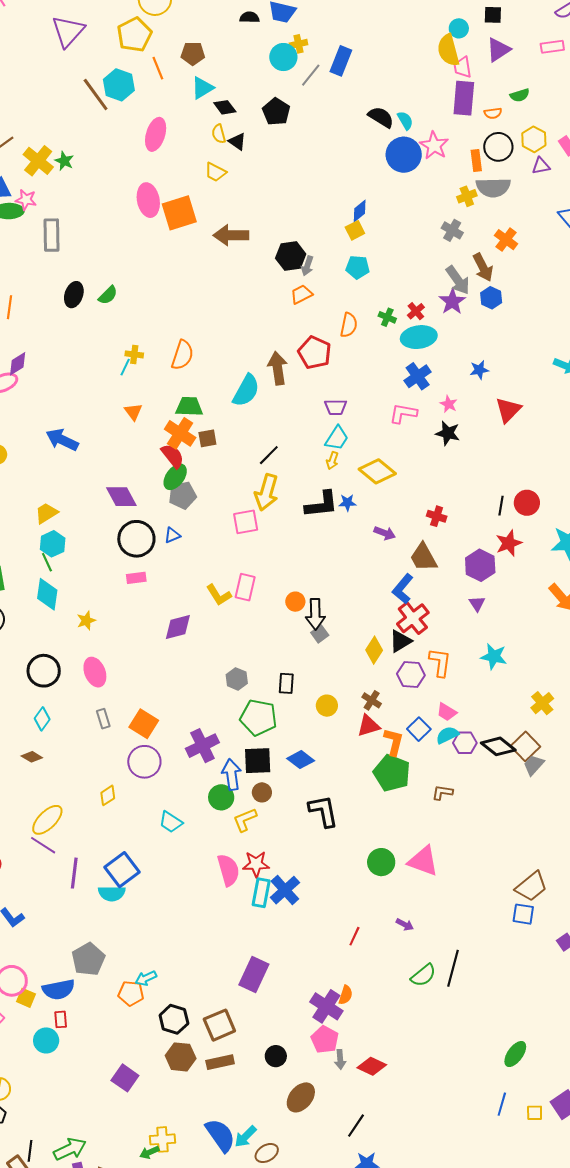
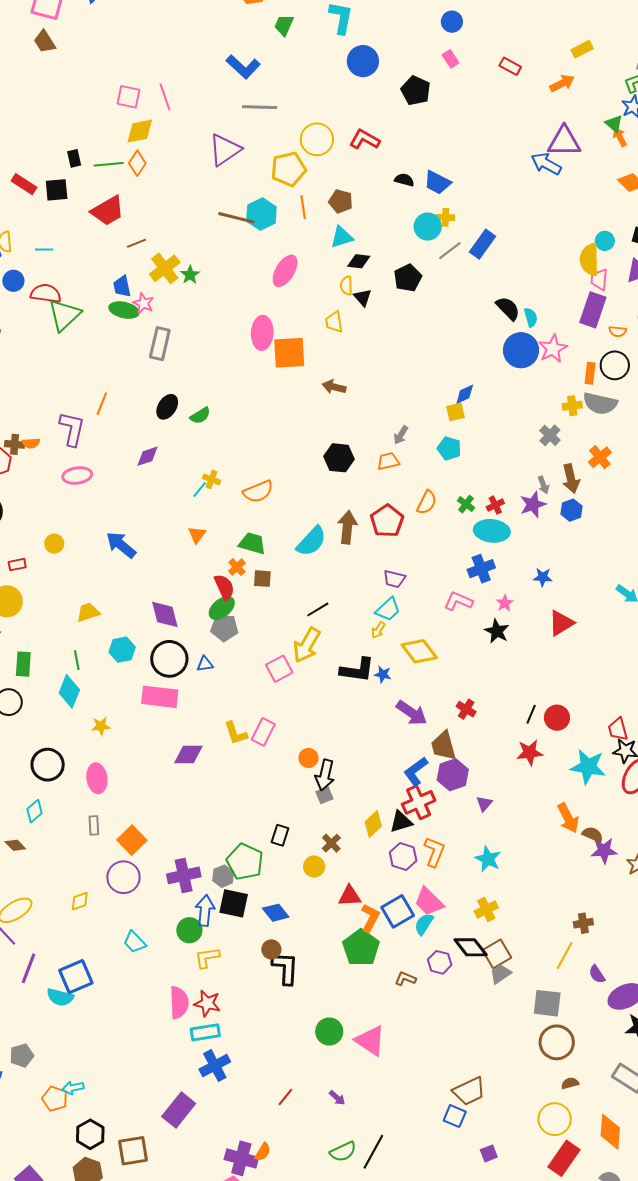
brown line: (96, 95) -> (236, 218), turned -54
black diamond: (225, 107) -> (359, 261), turned -60
yellow trapezoid: (215, 172) -> (334, 322), turned 40
brown arrow: (231, 235) -> (334, 387), size x0.7
black hexagon: (291, 256) -> (339, 458), moved
gray arrow: (458, 280) -> (543, 485), size x0.6
orange semicircle: (182, 355) -> (258, 492), turned 36
purple diamond: (18, 364) -> (148, 456), moved
orange cross: (180, 433) -> (237, 567), size x0.6
pink square: (246, 522) -> (279, 669), turned -32
purple arrow: (385, 533) -> (412, 713), size x1.5
cyan hexagon: (53, 544) -> (122, 650), moved
purple hexagon: (480, 565) -> (453, 775), moved
pink rectangle: (136, 578) -> (160, 697), size x1.8
gray hexagon: (237, 679) -> (223, 876), moved
brown cross: (372, 700) -> (331, 843), moved
yellow cross: (542, 703) -> (486, 909), moved
pink trapezoid: (447, 712) -> (429, 902), size x1.5
blue square: (419, 729) -> (398, 911), size x1.4
cyan semicircle: (447, 735) -> (424, 924), turned -45
purple hexagon: (465, 743) -> (440, 962), moved
brown circle: (262, 792) -> (271, 949), moved
blue cross: (285, 890) -> (215, 1066), moved
cyan rectangle: (261, 893) -> (205, 1032), turned 56
gray pentagon: (88, 959) -> (22, 1055), size x0.7
purple cross: (326, 1006) -> (241, 1158), turned -32

